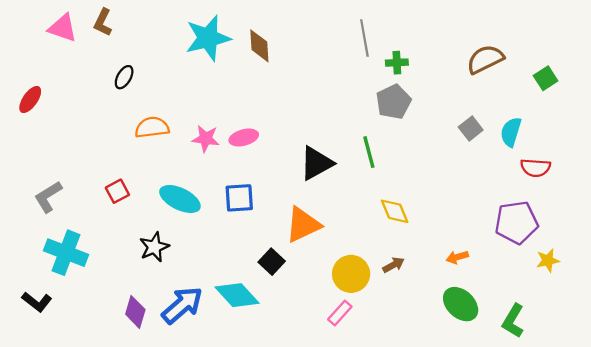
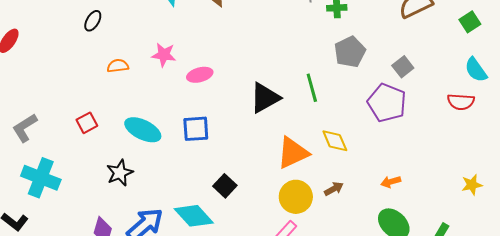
gray pentagon: (394, 102) -> (350, 52), moved
orange semicircle: (152, 127) -> (118, 66), size x0.7
cyan semicircle: (511, 132) -> (476, 70), moved, turned -52
pink star: (206, 139) -> (164, 55), moved
purple pentagon: (516, 222) -> (387, 103), moved, turned 30
orange triangle: (303, 225) -> (293, 153), moved

